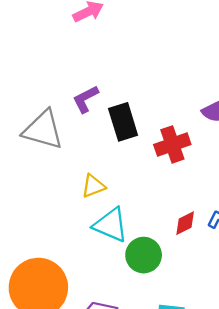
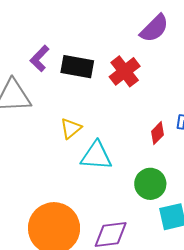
black rectangle: (123, 122) -> (77, 67), turned -44
green circle: (144, 255) -> (150, 184), moved

